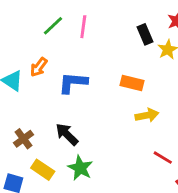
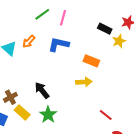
black rectangle: (145, 34) -> (105, 29), turned -48
blue L-shape: (73, 83) -> (59, 44), moved
yellow arrow: (147, 115) -> (84, 82), moved
brown cross: (23, 139) -> (10, 97), moved

